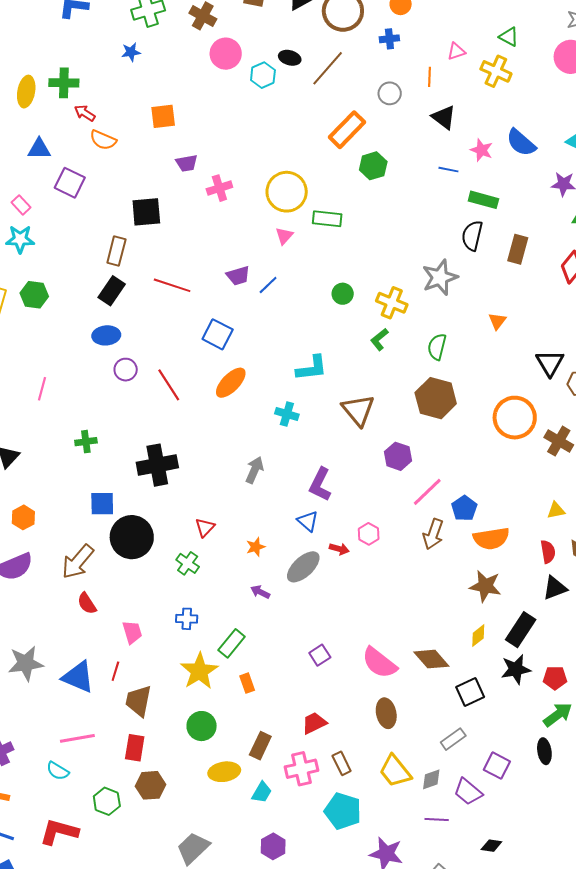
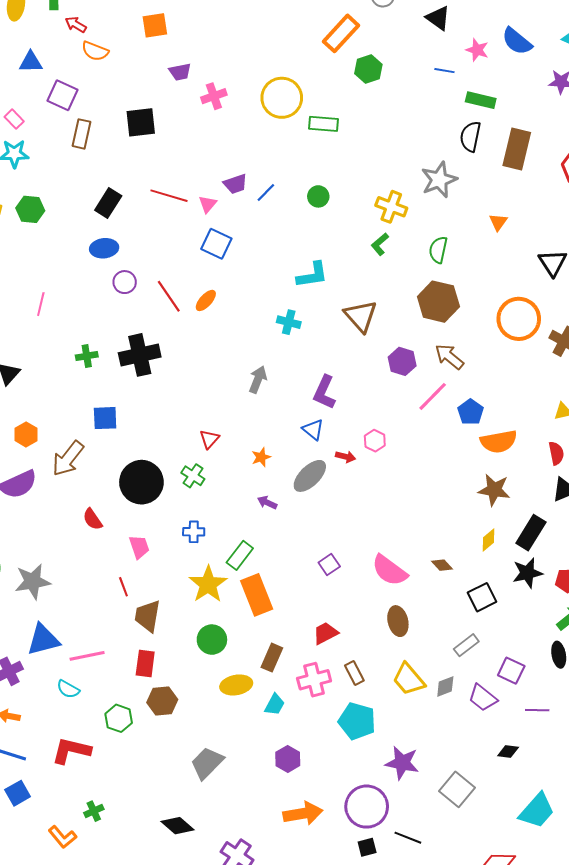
pink triangle: (284, 236) -> (208, 204), moved
brown rectangle: (518, 249) -> (517, 149), size x1.4
brown rectangle: (116, 251) -> (82, 134), moved
green circle: (343, 294) -> (318, 196), moved
orange ellipse: (231, 383) -> (206, 300), moved, size x0.7
black cross: (157, 465) -> (140, 355), moved
brown arrow: (433, 534) -> (449, 357), moved, turned 112
black circle: (132, 537) -> (141, 482), moved
brown arrow: (78, 562) -> (68, 459), moved
brown diamond: (431, 659) -> (442, 565), size x0.6
red line: (115, 671) -> (123, 587), turned -36
blue triangle: (78, 677) -> (43, 640), moved, turned -36
orange rectangle: (247, 683) -> (257, 595), size x2.0
purple line: (437, 819) -> (537, 710), moved

